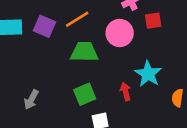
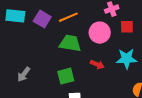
cyan star: (148, 74) -> (127, 59), moved, turned 30
red arrow: (125, 91) -> (97, 64), moved, turned 120

